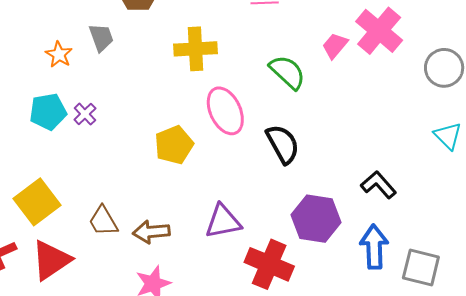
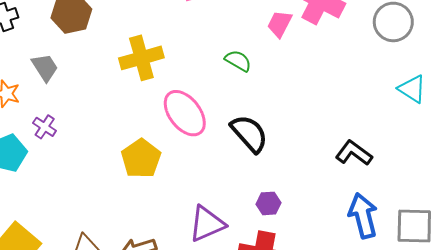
green semicircle: (287, 72) -> (238, 61), size x0.7
purple cross: (85, 114) -> (45, 127), moved
purple hexagon: (316, 219) -> (268, 203), moved, size x0.5

